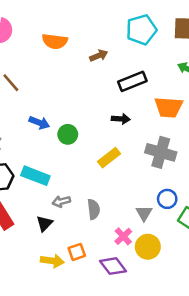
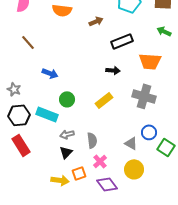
green circle: (68, 134) -> (67, 99), moved
gray triangle: (144, 213) -> (131, 143), turned -32
black triangle: (44, 223) -> (66, 152), moved
pink cross: (123, 236) -> (100, 161), moved

